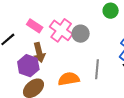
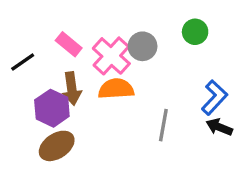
gray circle: (81, 34) -> (143, 46), moved
orange semicircle: (69, 79) -> (116, 89), moved

